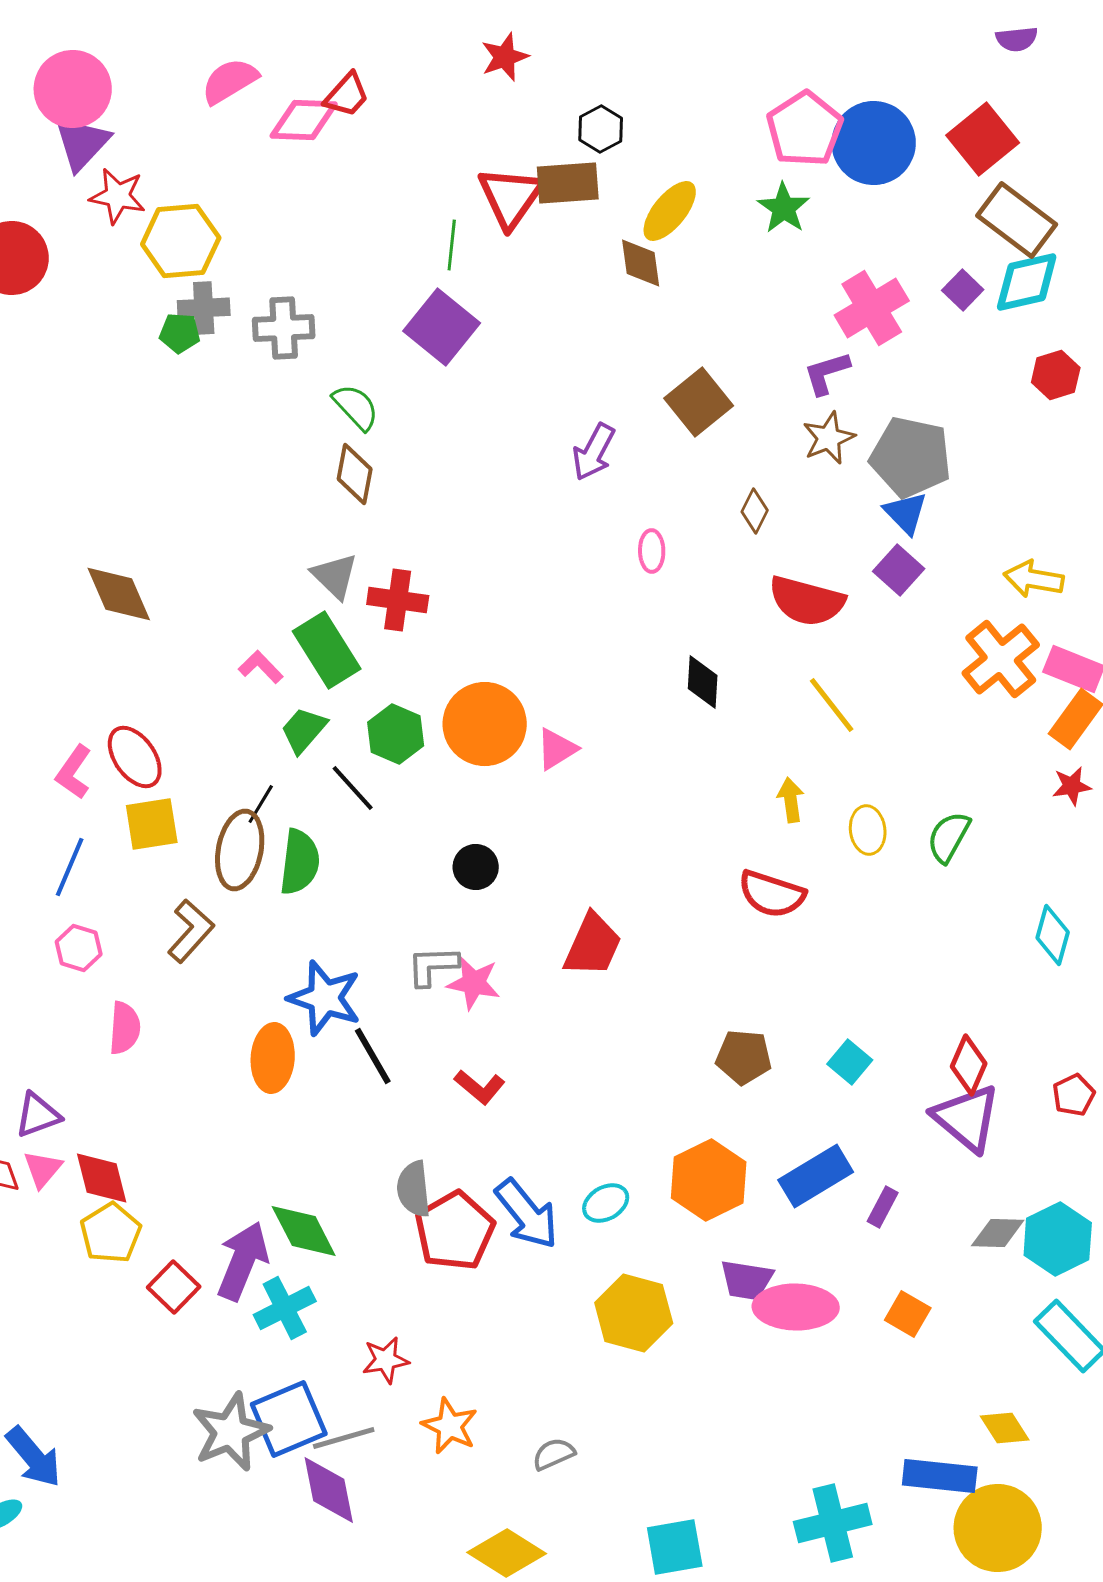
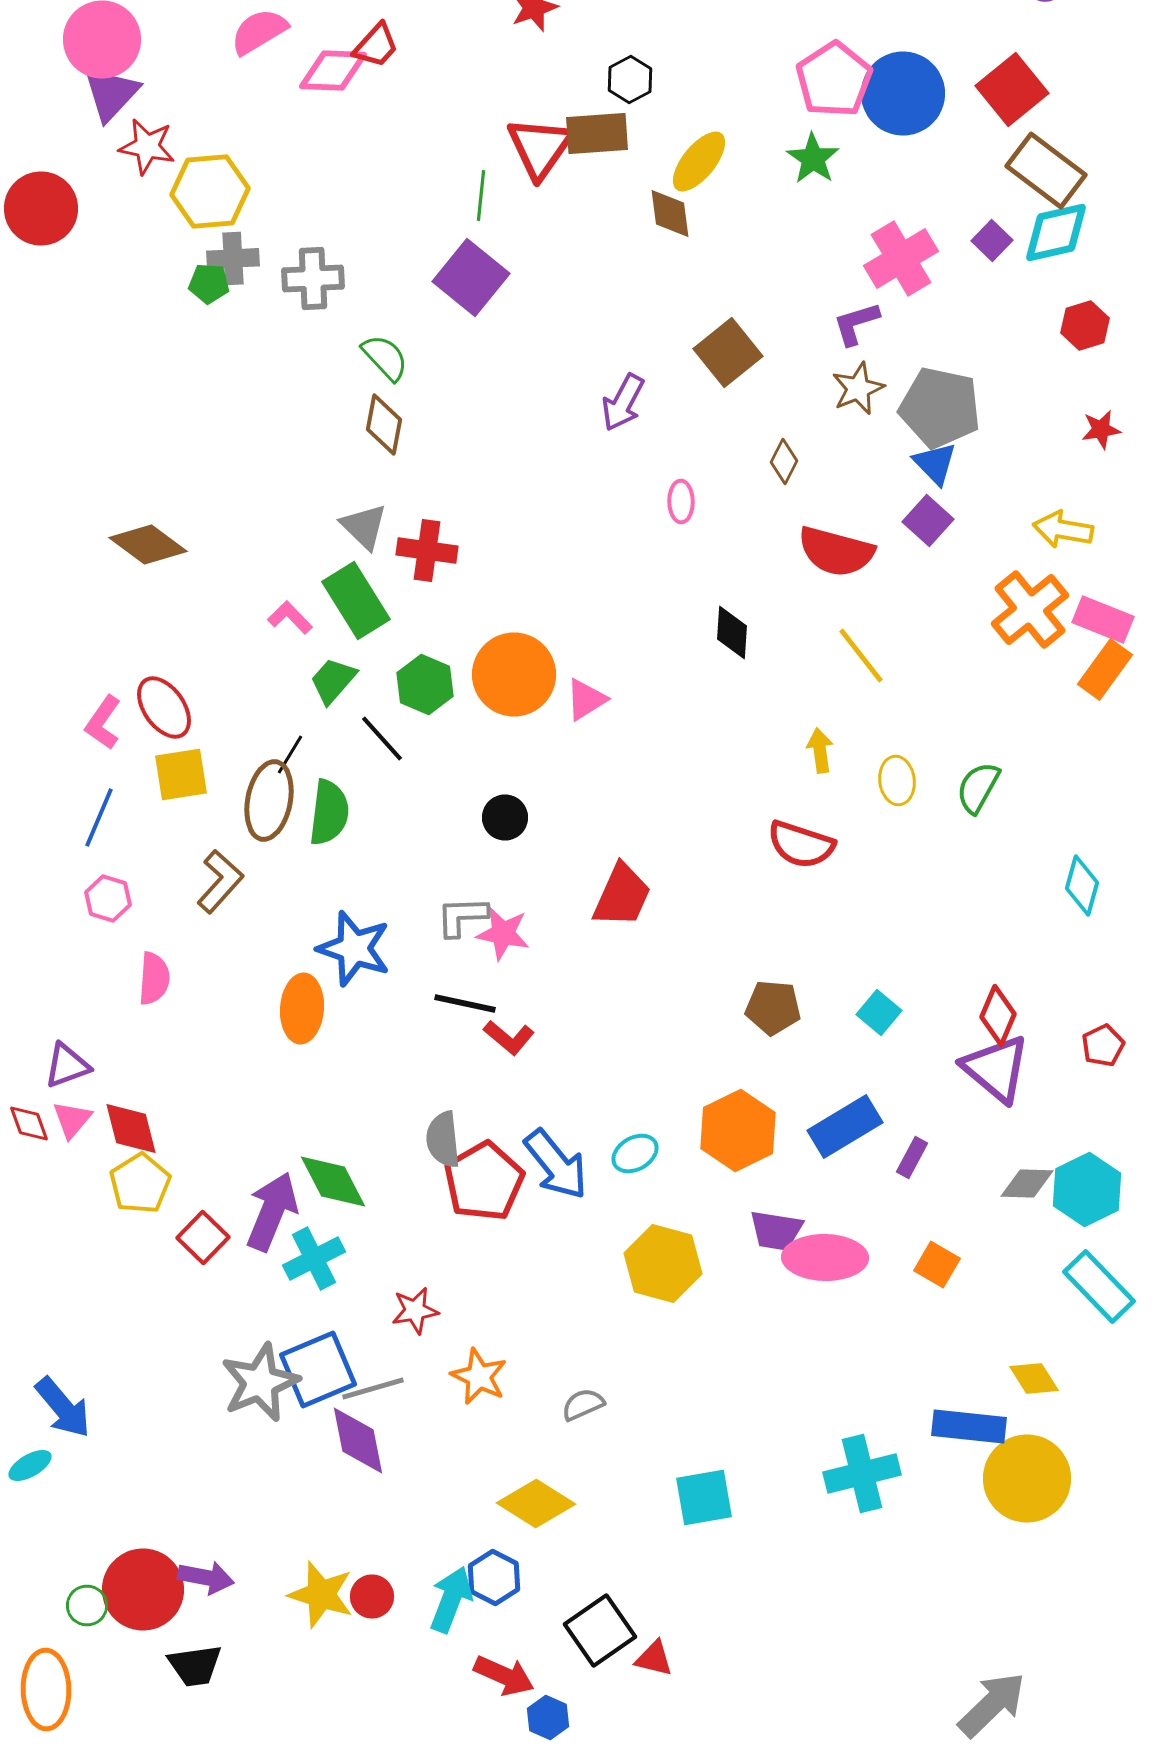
brown diamond: (119, 594) -> (148, 544), turned -30
red star: (1072, 786) -> (1101, 430), moved
black line: (373, 1056) -> (465, 1004), moved, turned -48

